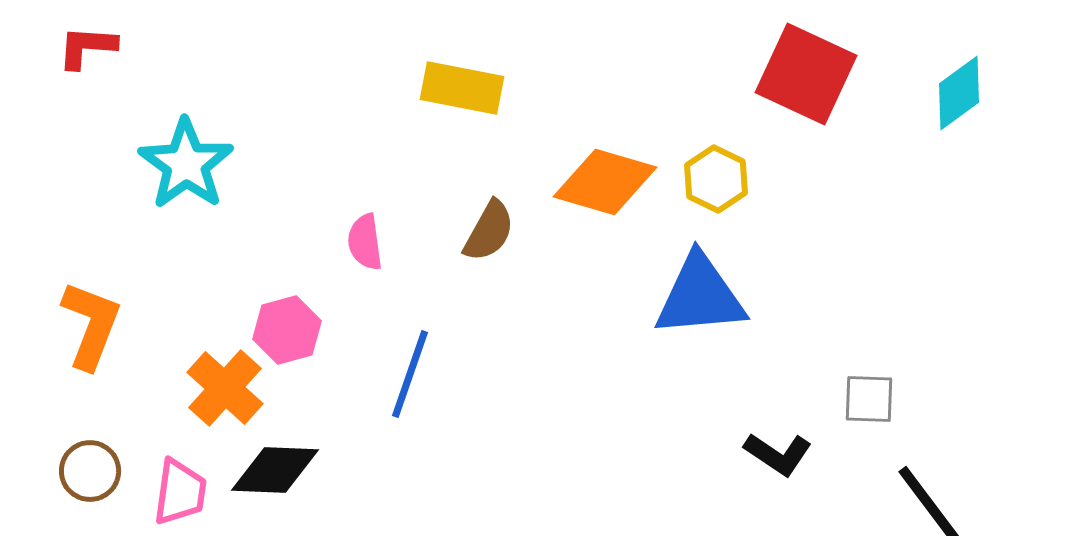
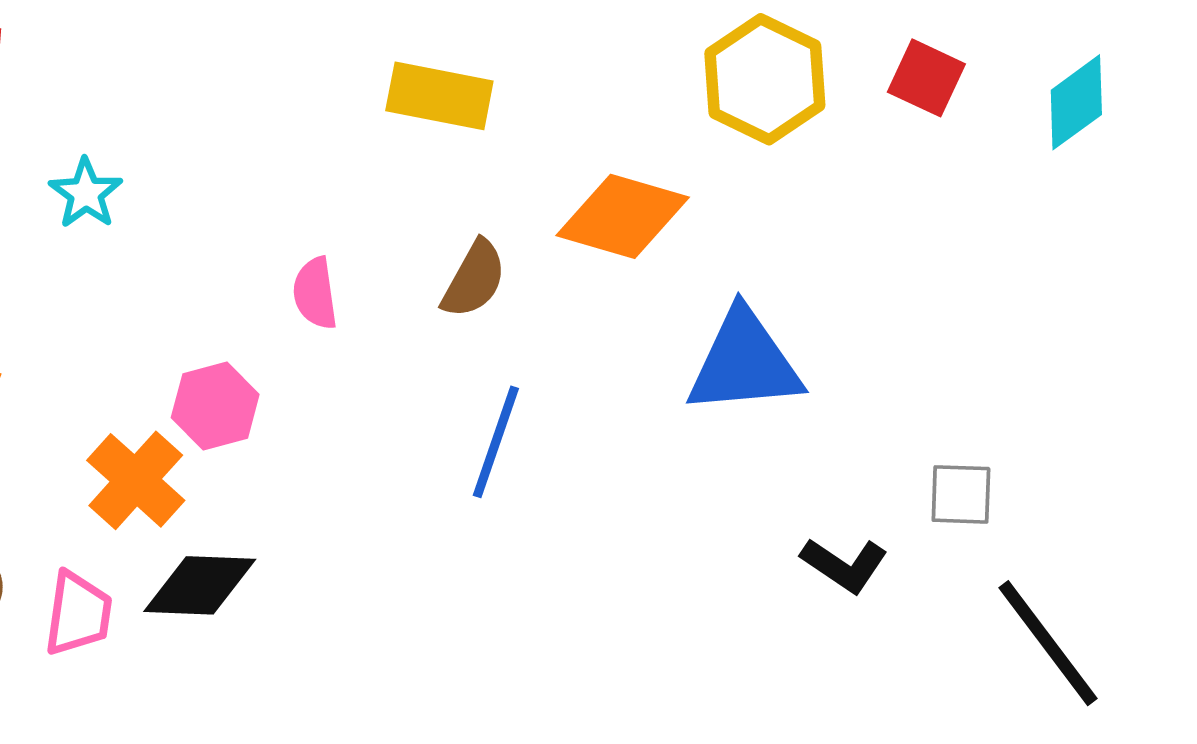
red square: (806, 74) -> (926, 78), moved, size x0.6
cyan star: (186, 164) -> (86, 193), size x0.6
yellow hexagon: (716, 179) -> (765, 79), moved, size x1.5
blue line: (410, 374) -> (496, 442), moved

